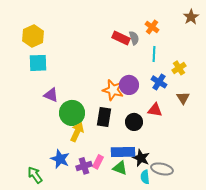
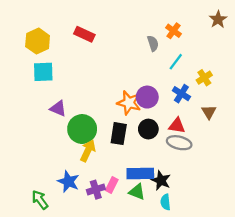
red rectangle: (121, 38) -> (84, 34), moved
cyan line: (154, 54) -> (176, 62), turned 35
black circle: (134, 122) -> (148, 129), moved
gray ellipse: (162, 169) -> (179, 143), moved

